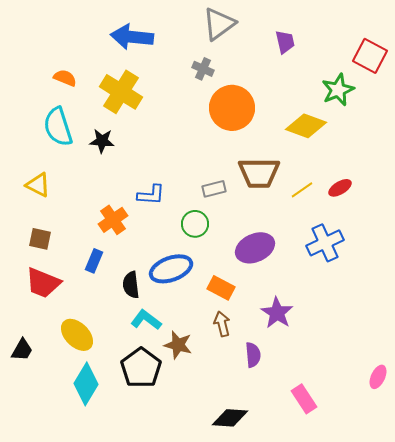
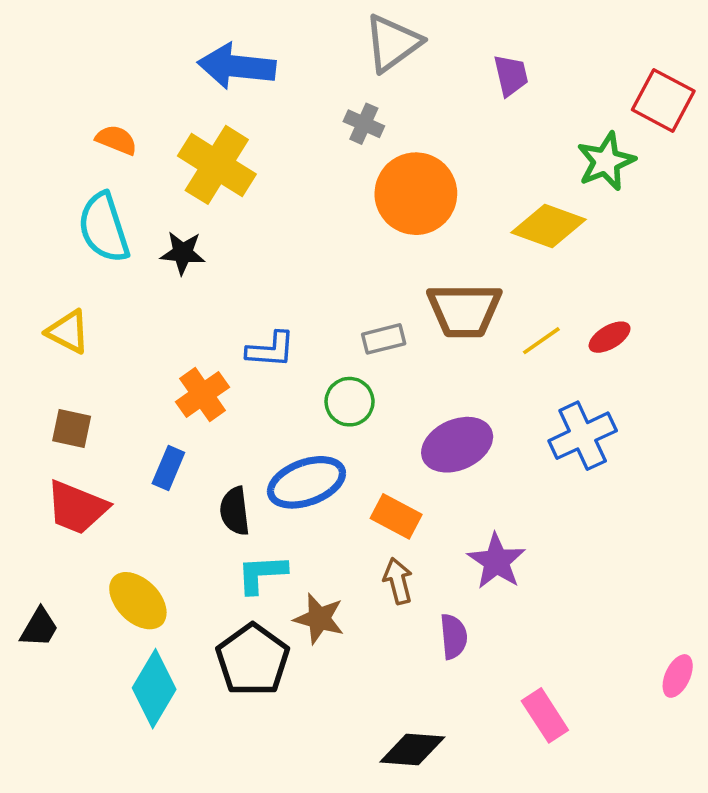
cyan L-shape: (146, 320) -> (262, 574), turned -40

